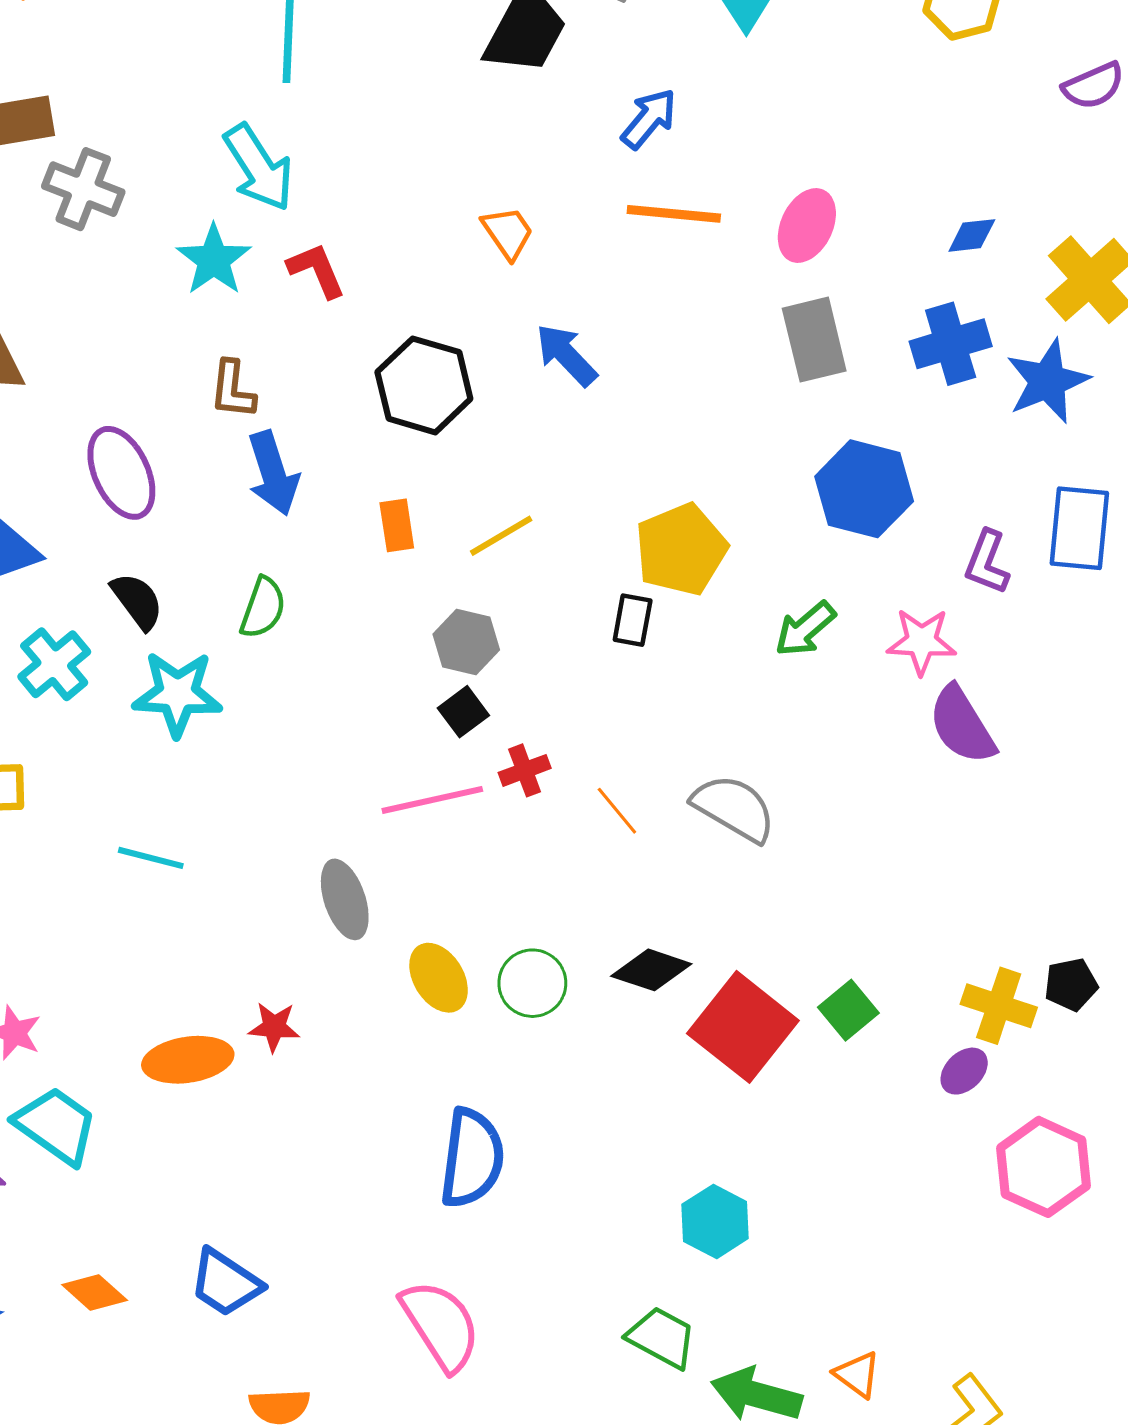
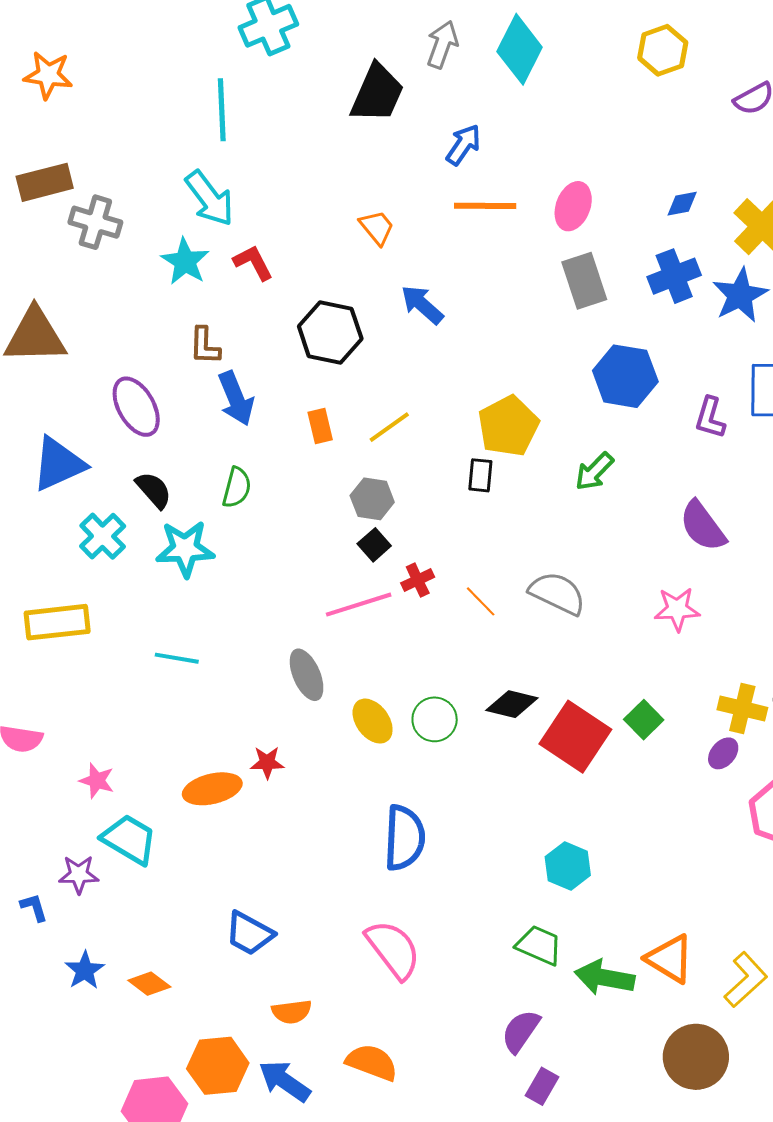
pink star: (921, 641) -> (677, 609), moved
orange diamond: (95, 1293) -> (149, 984), moved
orange triangle: (857, 1375) -> (670, 959), size x1.6

